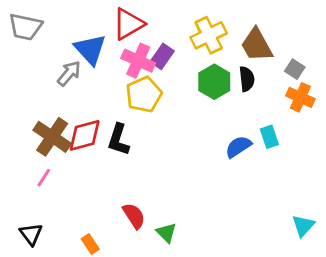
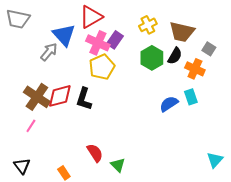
yellow cross: (209, 35) -> (148, 25), size x0.7
brown trapezoid: (257, 45) -> (182, 32), turned -48
black semicircle: (247, 79) -> (175, 56), turned 36
orange cross: (300, 97) -> (195, 69), moved

